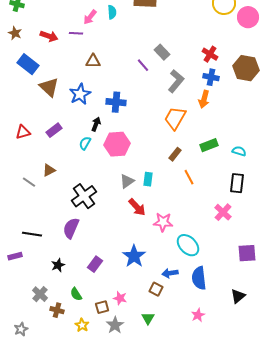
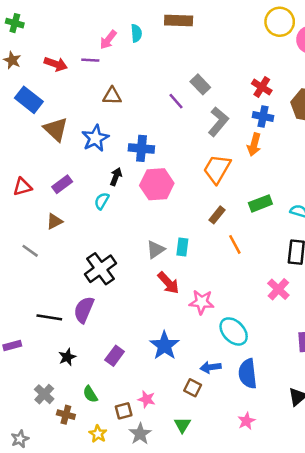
pink hexagon: (117, 144) -> (157, 184), moved
brown triangle: (49, 170) -> (54, 221), moved
black line: (32, 234) -> (49, 317), moved

